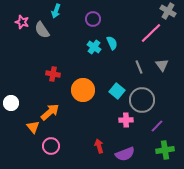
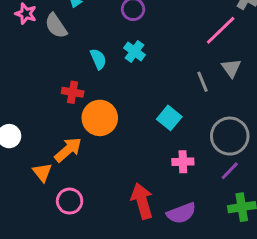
cyan semicircle: (112, 43) -> (98, 59), moved
gray triangle: (162, 65) -> (231, 68), moved
orange circle: (83, 90) -> (100, 118), moved
gray circle: (142, 100) -> (230, 136), moved
red arrow: (99, 146) -> (142, 201), size x1.6

